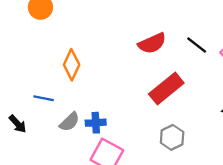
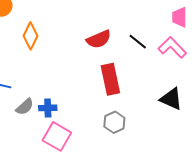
orange diamond: (72, 65) -> (31, 36), moved
red rectangle: (166, 89) -> (110, 79), turned -64

